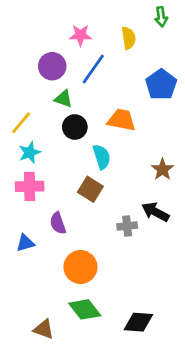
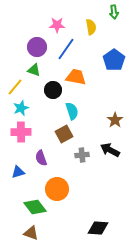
green triangle: (64, 99) -> (34, 70), moved
orange trapezoid: (121, 120) -> (76, 77), moved
brown square: (90, 189) -> (64, 134), turned 30
gray cross: (127, 226) -> (82, 155), moved
green diamond: (85, 309) -> (35, 207), moved

